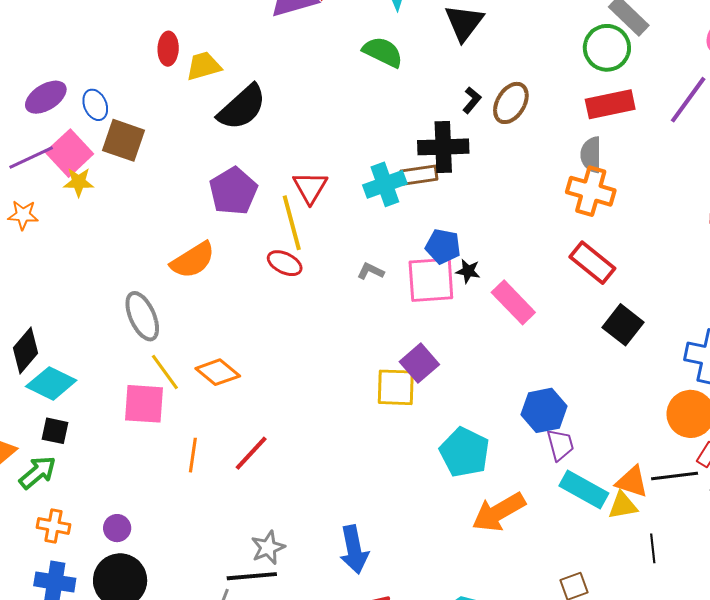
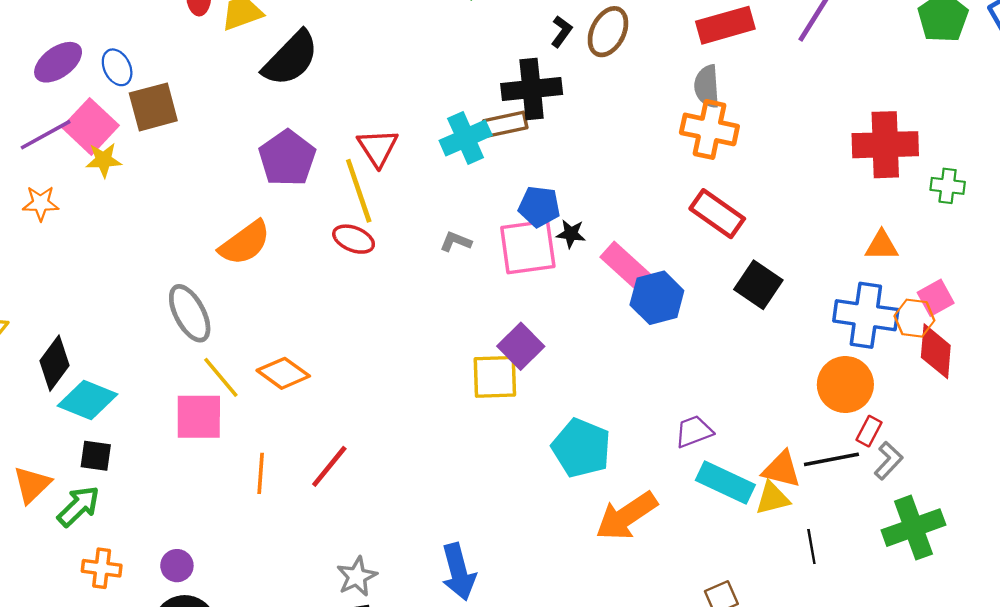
brown square: (124, 140) -> (153, 107), turned -30
blue hexagon: (544, 410) -> (657, 298), moved
purple trapezoid: (560, 445) -> (694, 431), turned -92

